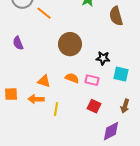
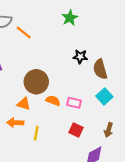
brown semicircle: (116, 16) -> (100, 69), moved
brown circle: (70, 44) -> (36, 82), moved
black star: (103, 58) -> (80, 57), moved
cyan square: (121, 74) -> (104, 96), turned 35

